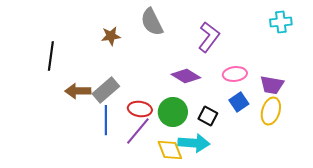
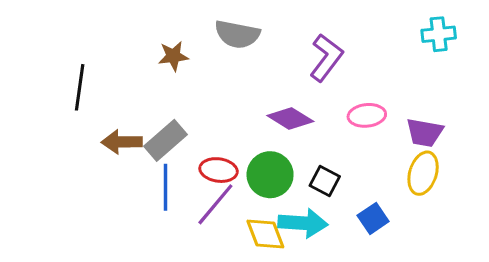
gray semicircle: (152, 22) -> (237, 34), turned -52
blue square: (239, 102) -> (373, 218), moved

